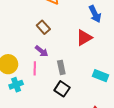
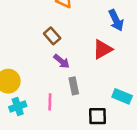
purple arrow: (42, 51) -> (62, 61), moved
pink line: (35, 68) -> (50, 102), moved
black square: (62, 89) -> (98, 116), moved, turned -35

